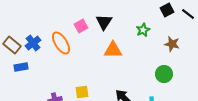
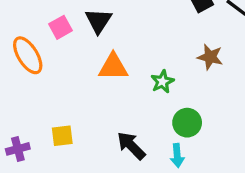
green star: (143, 30) -> (162, 82), moved
green circle: (164, 74) -> (187, 123), moved

